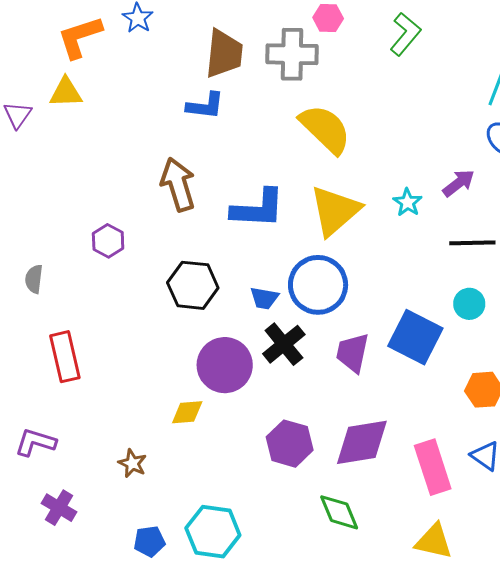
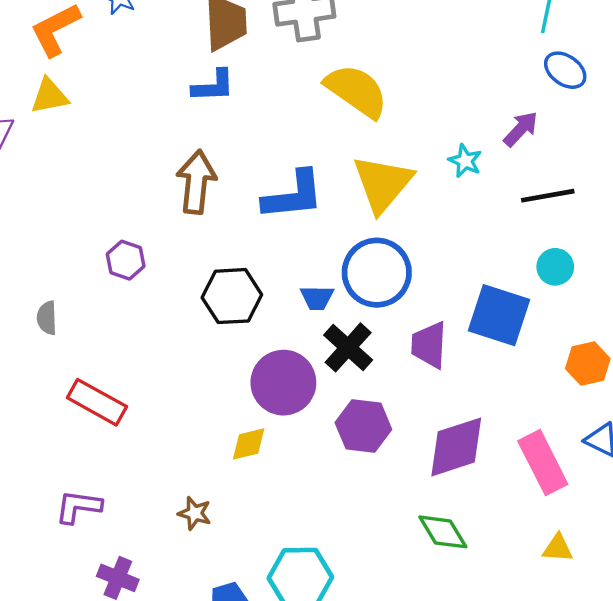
brown arrow: (178, 184) -> (196, 182), turned 32
red rectangle: (65, 357) -> (97, 402), turned -39
purple hexagon: (290, 444) -> (363, 426), moved
yellow triangle: (434, 541) -> (558, 548), size x0.7

